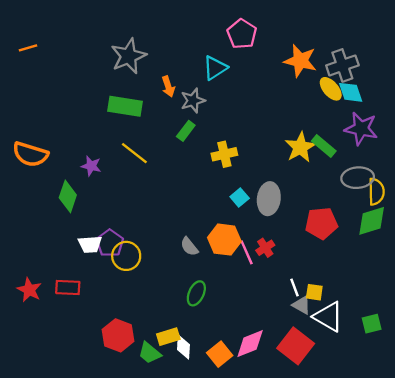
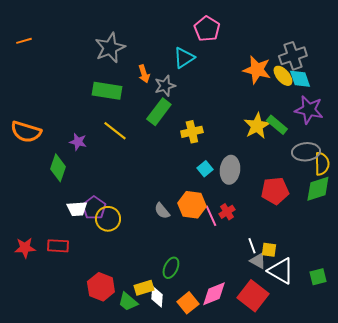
orange star: (300, 61) -> (257, 70), moved
green rectangle: (186, 131) -> (159, 112), size x1.5
red star: (29, 290) -> (25, 248), turned -30
green ellipse: (196, 293) -> (171, 268), moved

